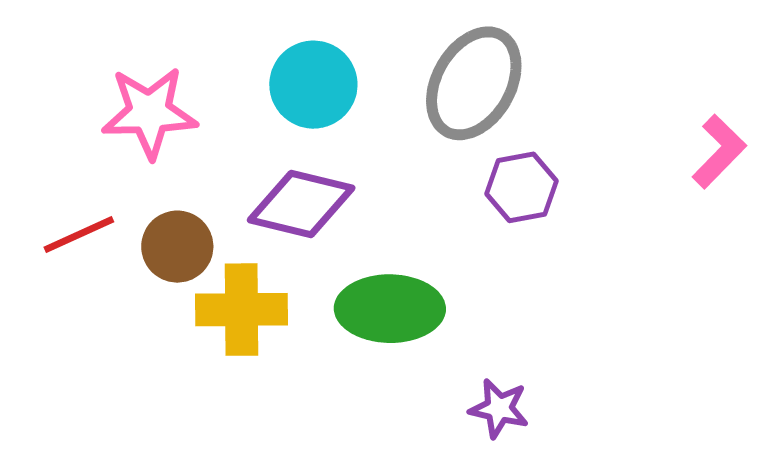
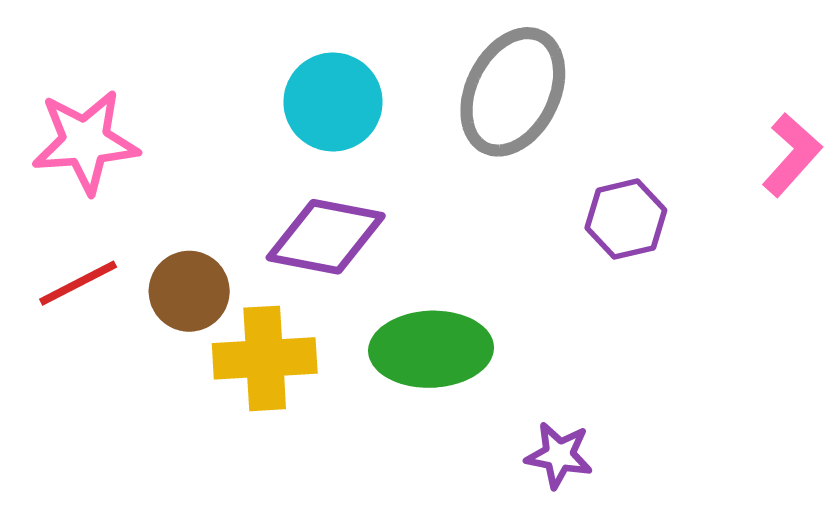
pink star: (149, 113) -> (85, 142), moved
purple hexagon: (522, 187) -> (626, 219), moved

